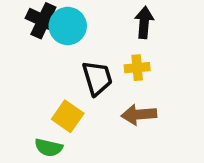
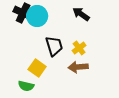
black arrow: (144, 23) -> (81, 14), turned -60
yellow cross: (137, 68) -> (79, 48), moved, turned -32

